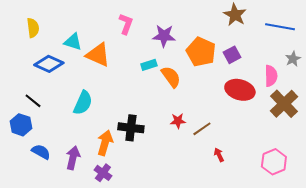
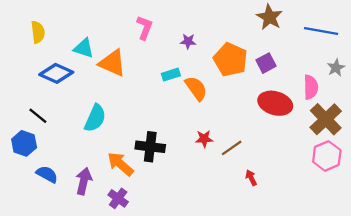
purple star: (164, 36) -> (188, 41), size x0.6
orange arrow: (105, 143) -> (120, 164), turned -65
pink hexagon: (274, 162) -> (327, 156), moved

